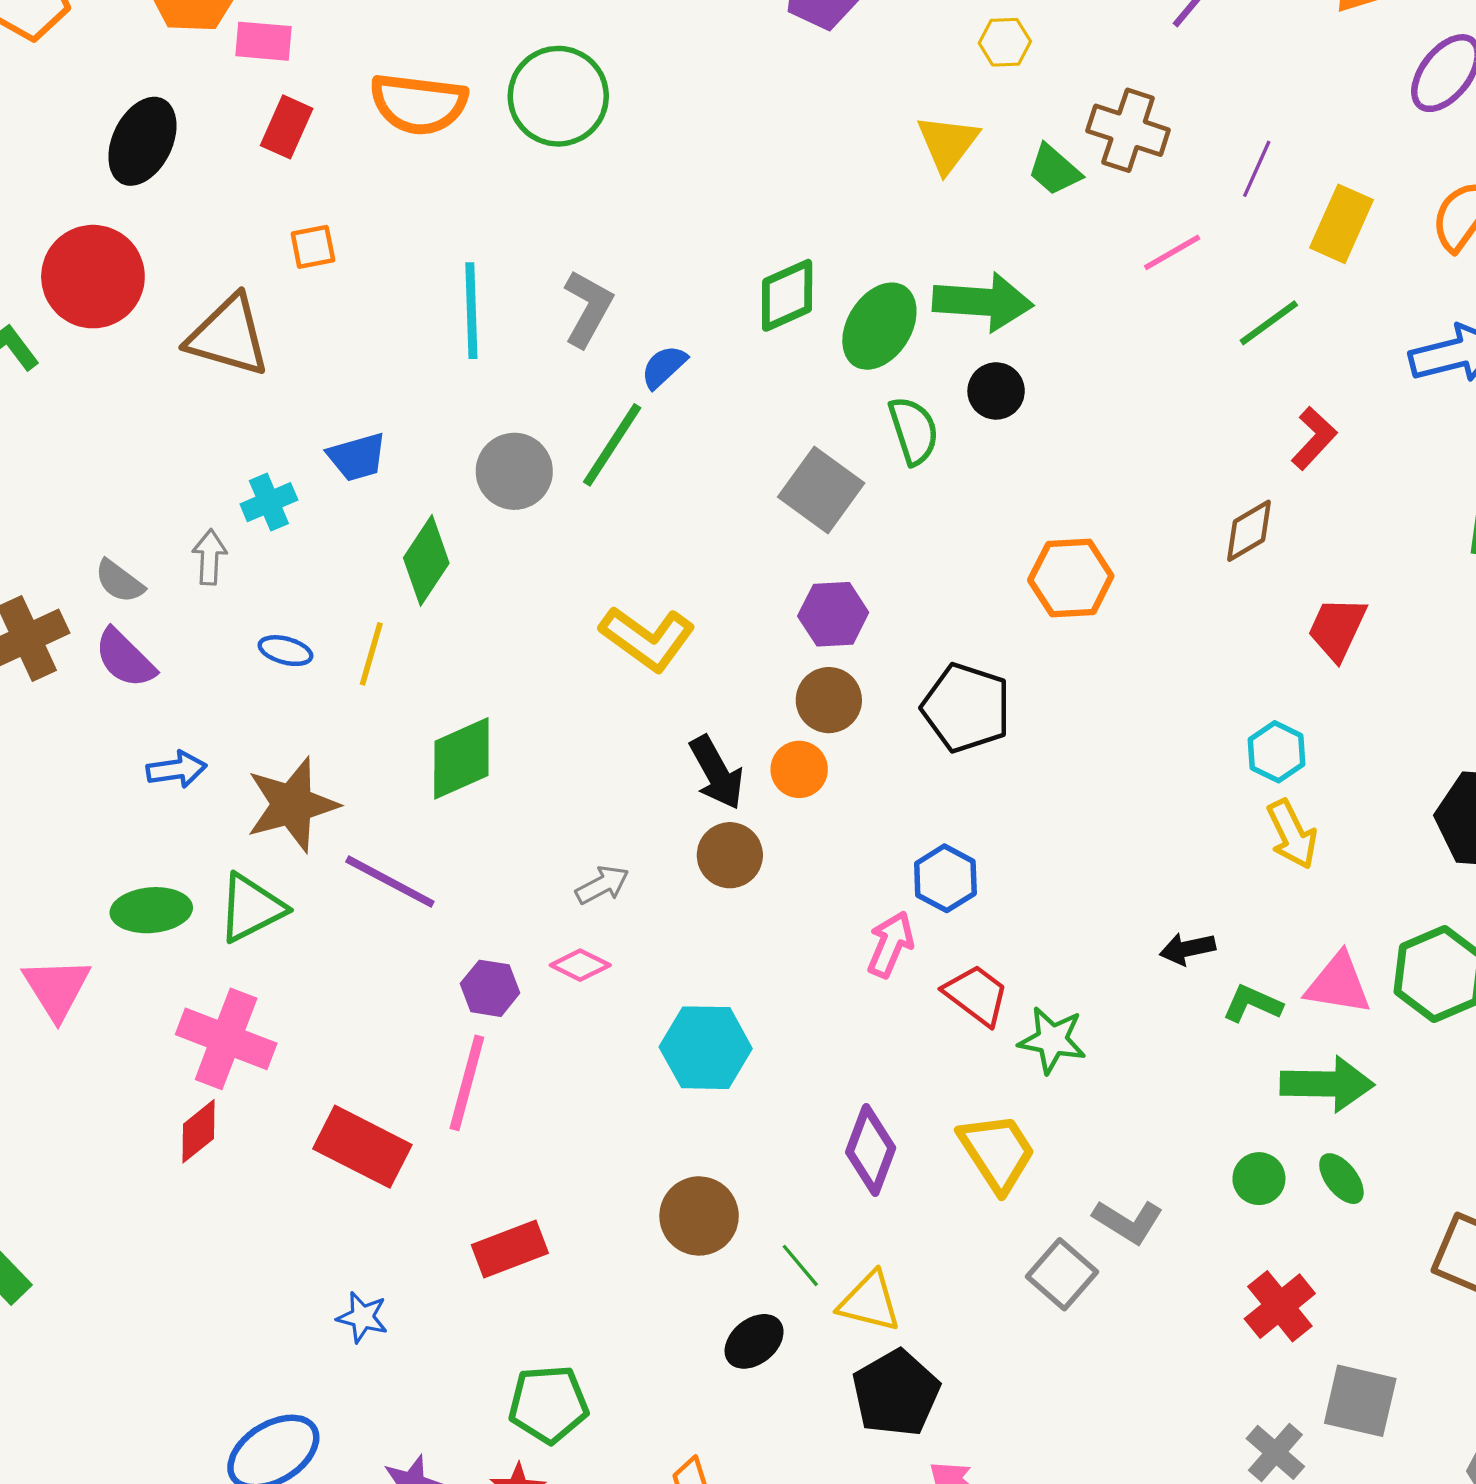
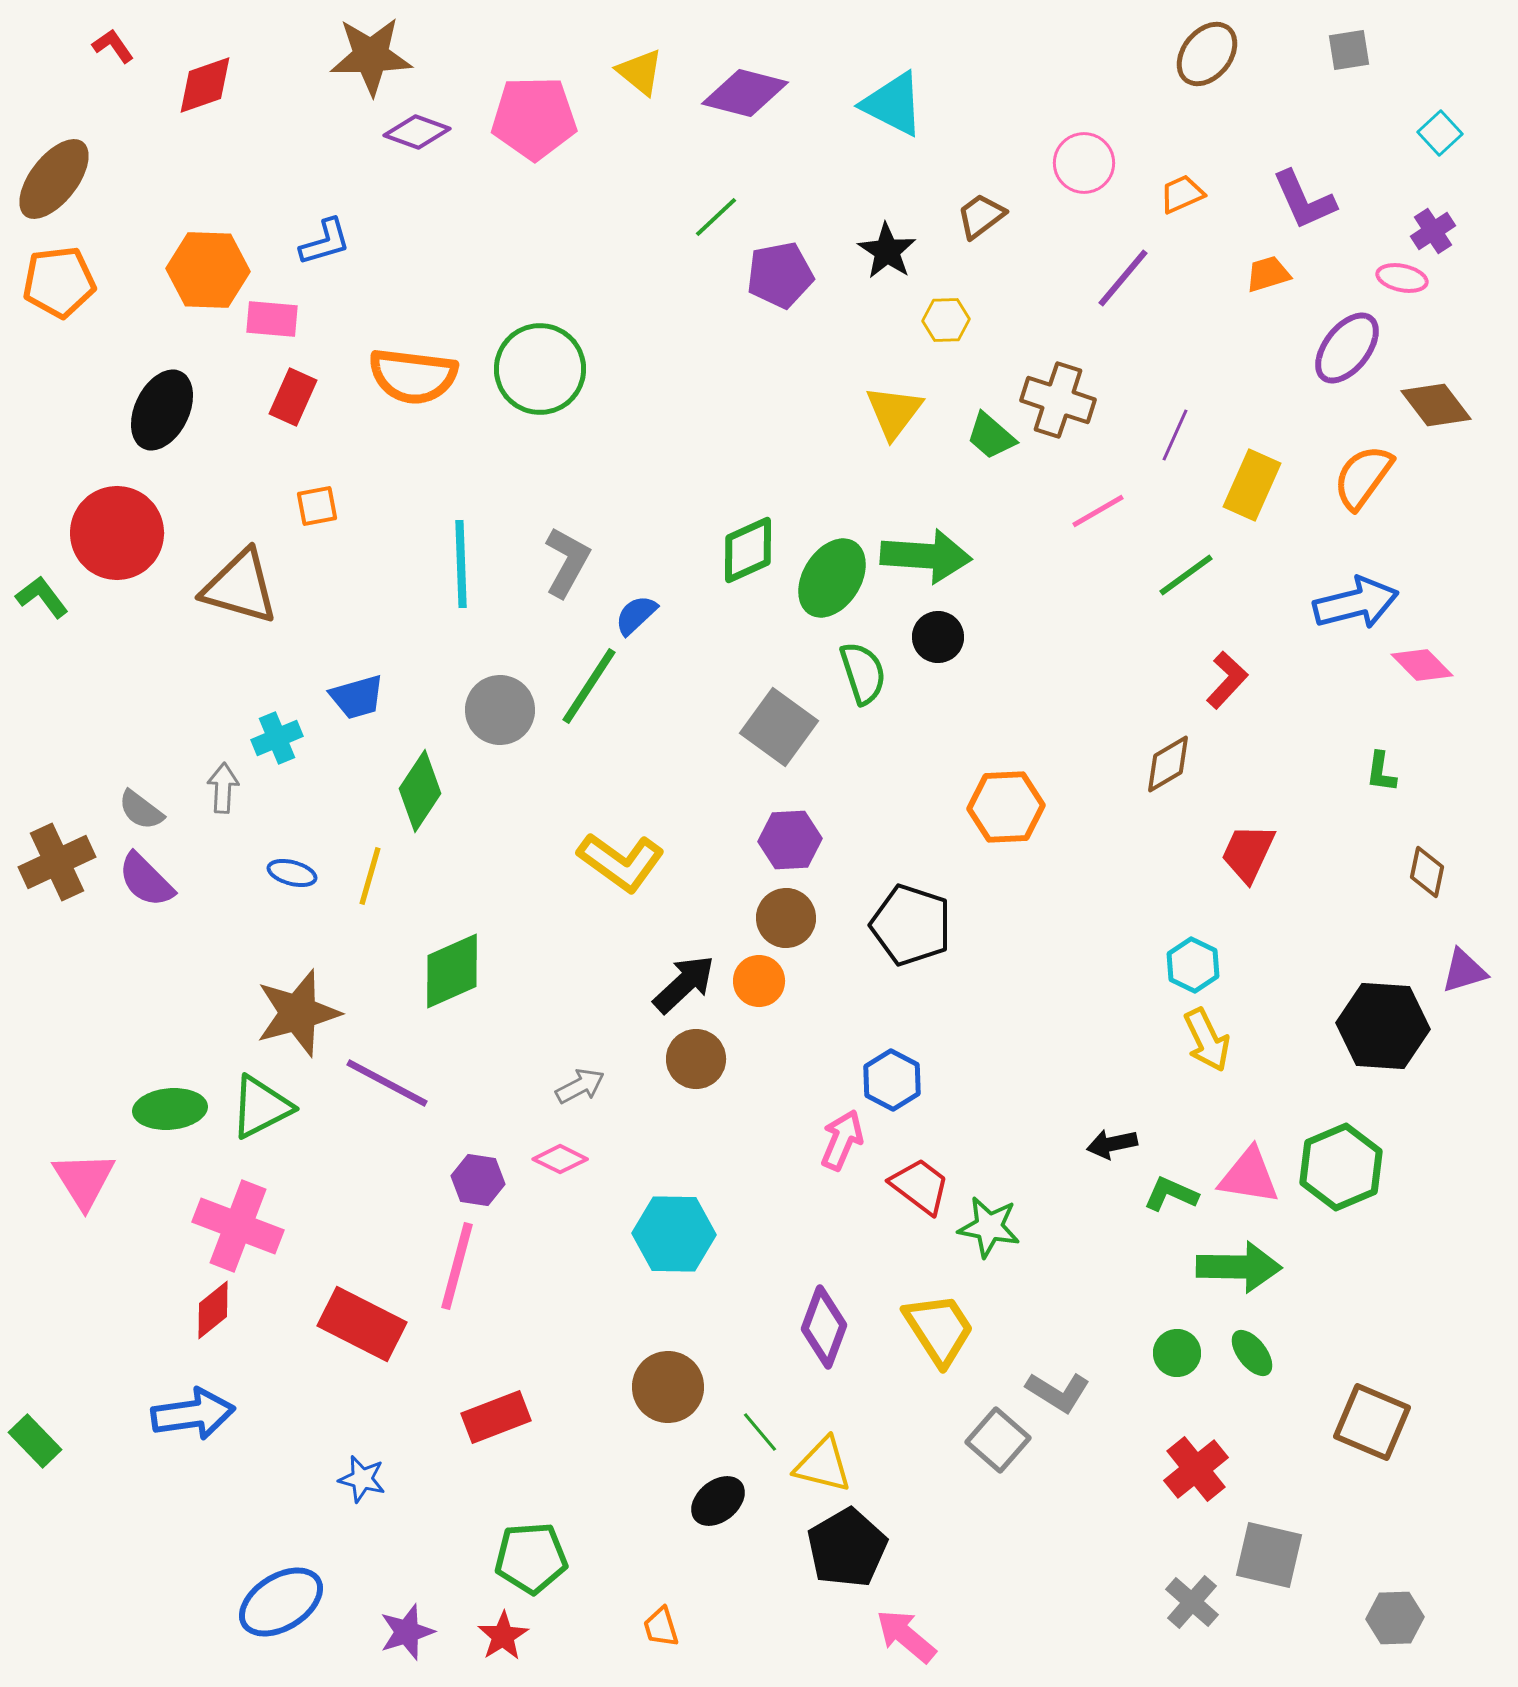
blue arrow: (177, 769) -> (193, 1414), moved, size x1.5
black arrow: (717, 773) -> (684, 984), turned -104

